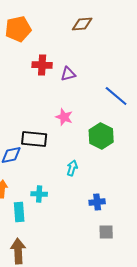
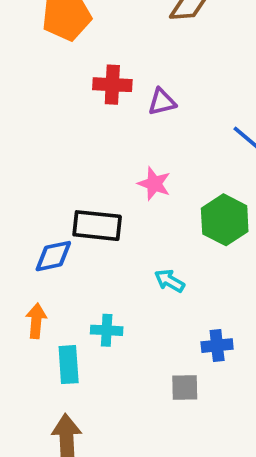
cyan arrow: (72, 168) -> (169, 281), turned -77
gray square: (106, 232) -> (185, 387), moved

